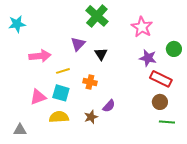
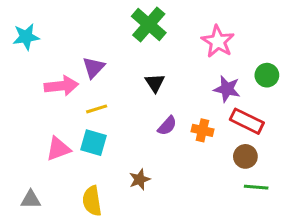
purple triangle: (78, 44) -> (94, 67), moved
orange cross: (90, 82) -> (202, 130), moved
purple semicircle: (109, 106) -> (167, 126), moved
yellow semicircle: (59, 117) -> (92, 201), moved, turned -96

